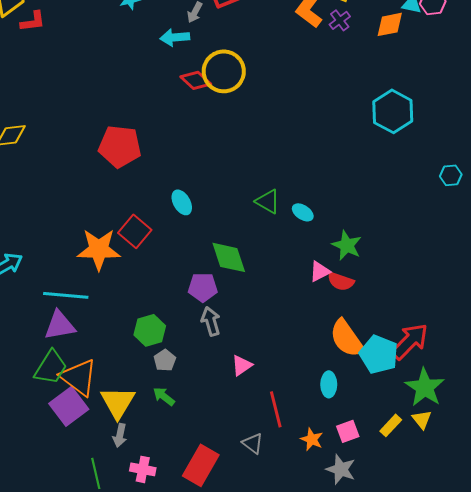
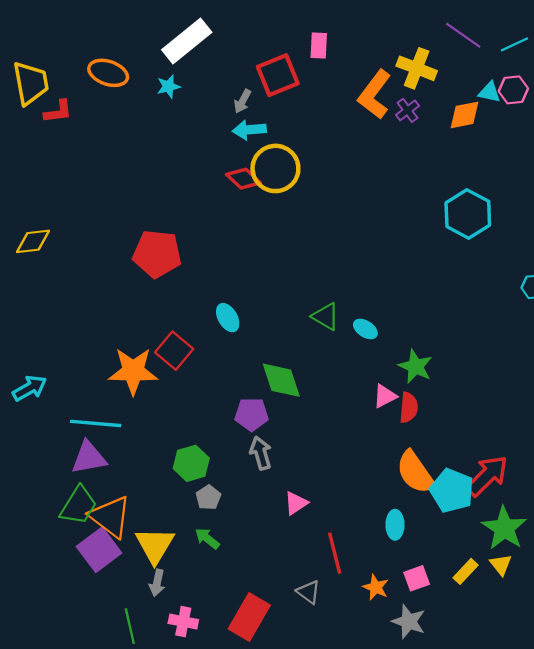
cyan arrow: (175, 37) -> (249, 130), moved
red semicircle: (341, 281) -> (409, 408), turned -104

